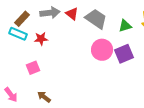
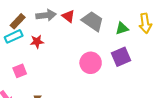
cyan rectangle: (18, 34) -> (14, 36), turned -48
pink circle: (102, 50) -> (91, 63), moved
pink square: (33, 68) -> (20, 71), moved

